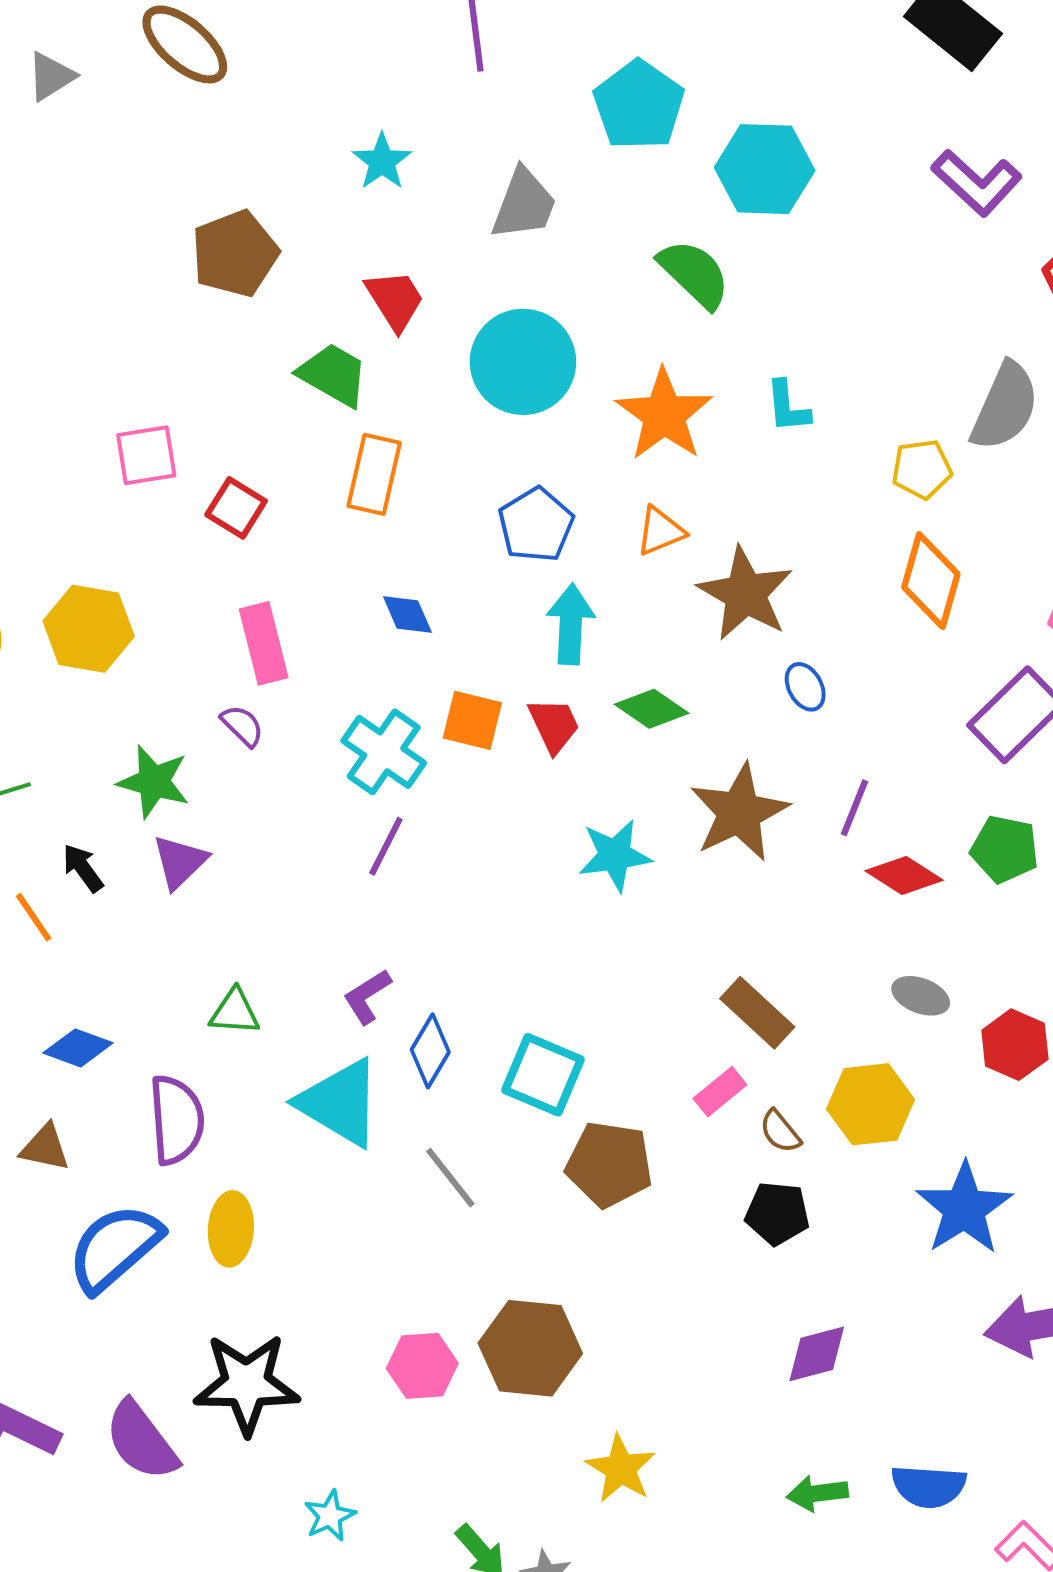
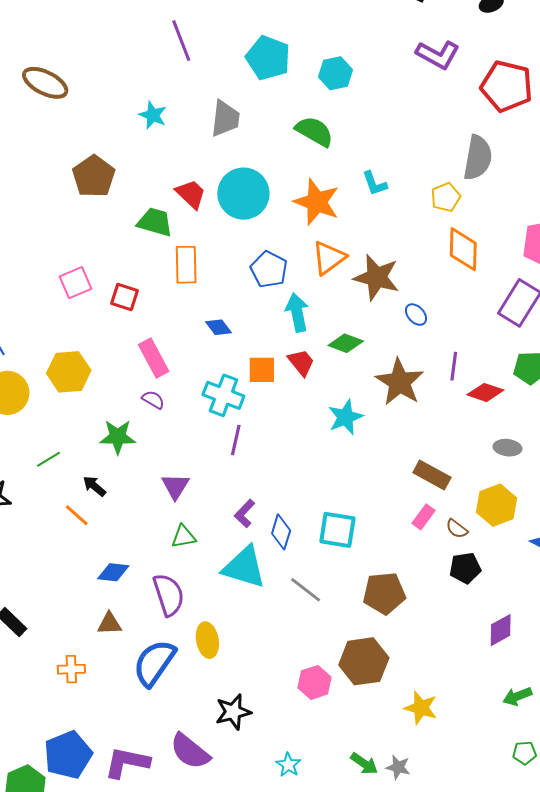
cyan hexagon: (765, 169) -> (335, 73), size x0.7
red trapezoid: (395, 300) -> (191, 194), moved
orange triangle: (660, 531) -> (329, 258), size x1.4
purple triangle: (180, 862) -> (175, 486), moved
brown pentagon: (609, 1164) -> (384, 593), moved
black star: (247, 1384) -> (233, 712), size x0.7

